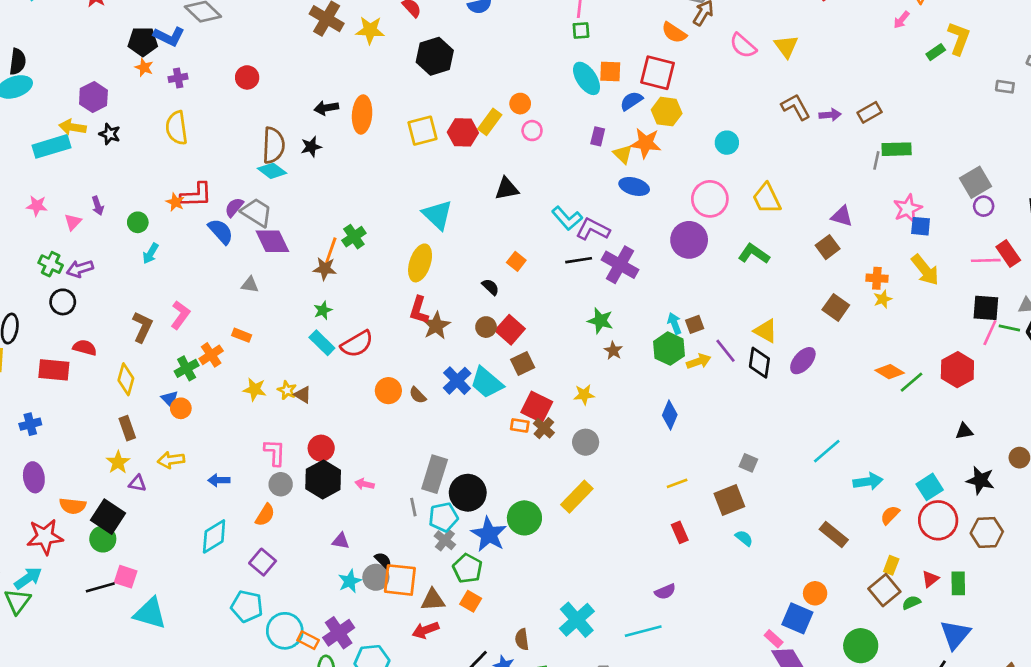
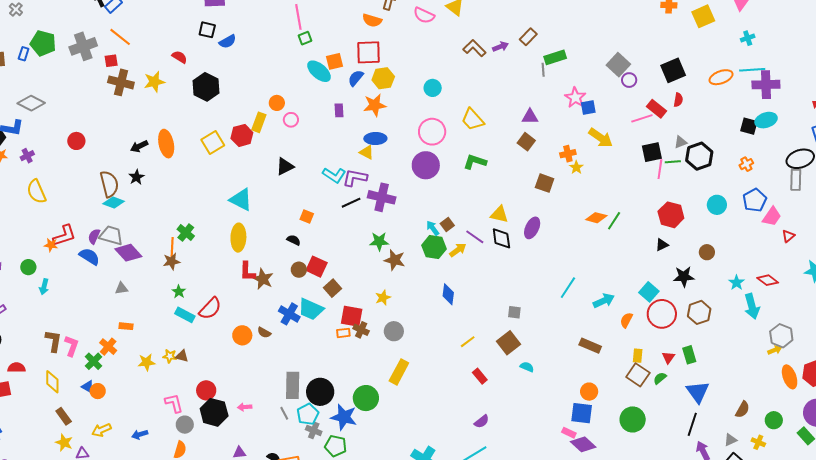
yellow triangle: (623, 154) -> (367, 152), moved
pink L-shape: (180, 315) -> (72, 346), moved
brown star: (613, 351) -> (395, 260), size x1.5
red hexagon: (957, 370) -> (671, 215), moved

